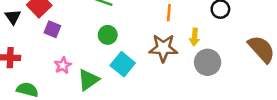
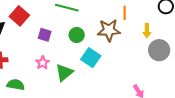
purple square: (52, 29) -> (45, 35), moved
brown star: (163, 48) -> (109, 30), moved

